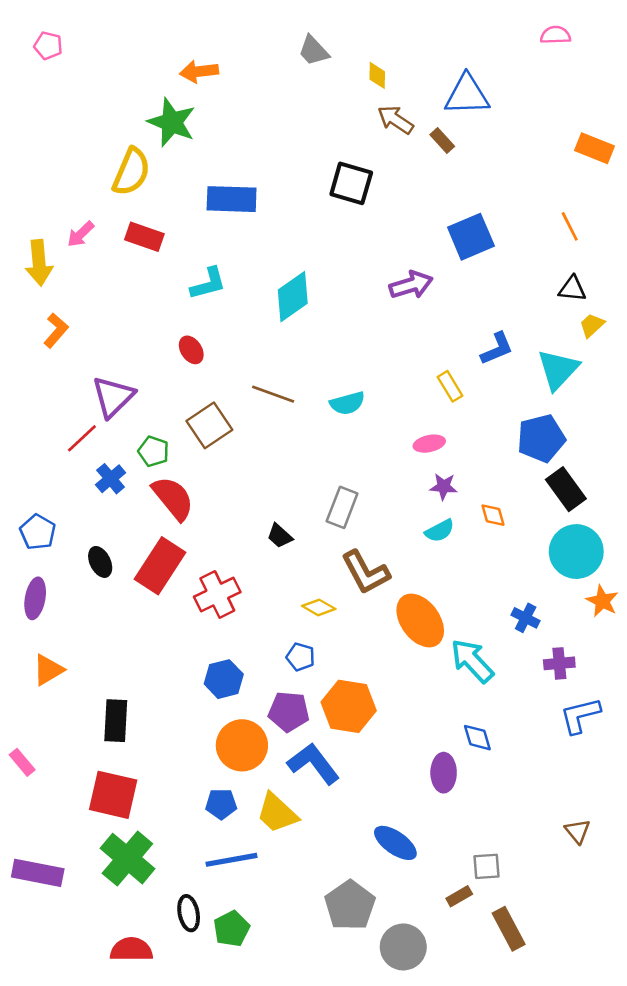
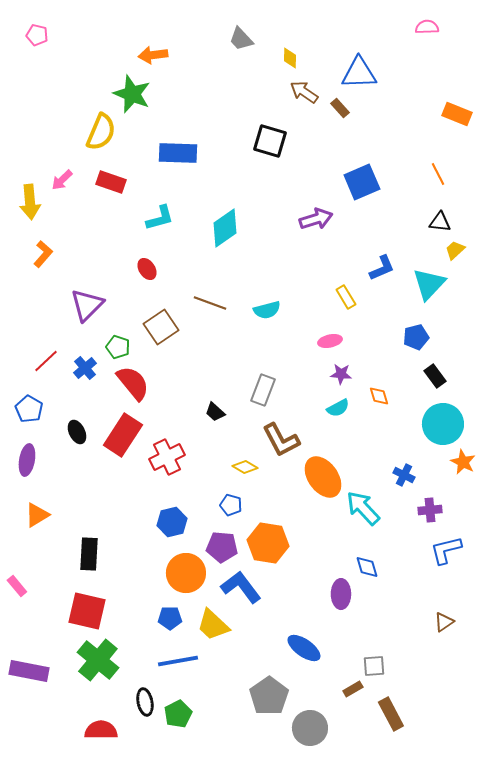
red line: (82, 438) -> (46, 361), moved
blue pentagon: (541, 438) -> (416, 337), size x0.7
black rectangle: (566, 489) -> (435, 376), size x0.7
brown triangle: (578, 831) -> (444, 622), moved, turned 35

